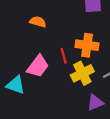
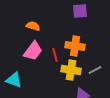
pink trapezoid: (38, 66) -> (33, 51), moved
yellow cross: (82, 73) -> (71, 70), turned 36

